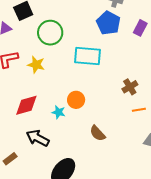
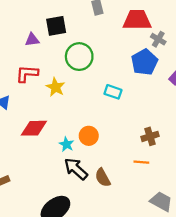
cyan rectangle: (87, 56) -> (113, 92), size x0.6
orange line: (139, 110) -> (141, 162), moved
black arrow: (38, 138) -> (76, 169), moved

